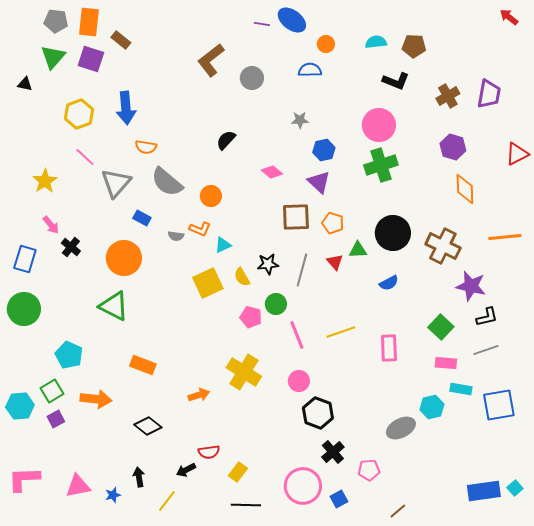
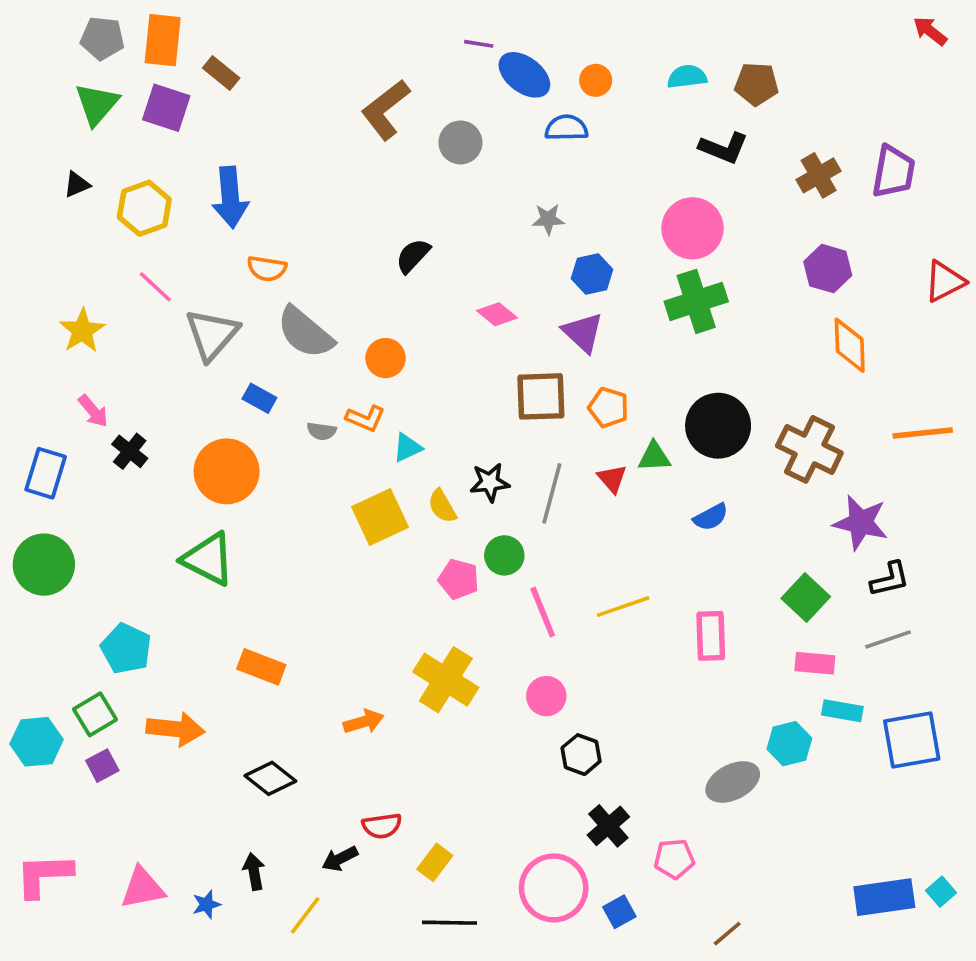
blue ellipse: (292, 20) -> (524, 75), moved
black triangle: (25, 84) -> (77, 184), moved, turned -35
black hexagon: (318, 413) -> (581, 755), size x0.7

